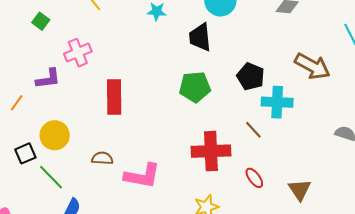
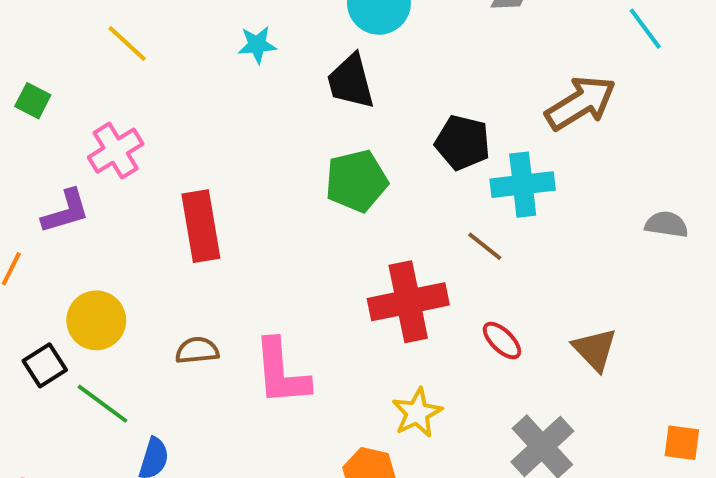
brown arrow: (312, 66) -> (581, 103), turned -51
pink L-shape: (142, 176) -> (281, 372), turned 84

